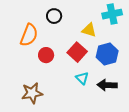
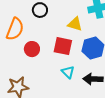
red square: (77, 52) -> (63, 46), turned -30

